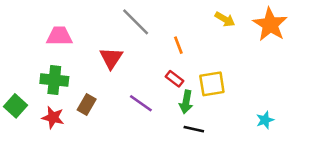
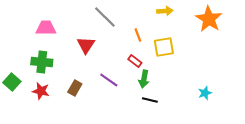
yellow arrow: (225, 19) -> (165, 11), moved, turned -35
yellow square: (212, 84) -> (164, 47), moved
brown rectangle: (87, 105) -> (75, 88), moved

